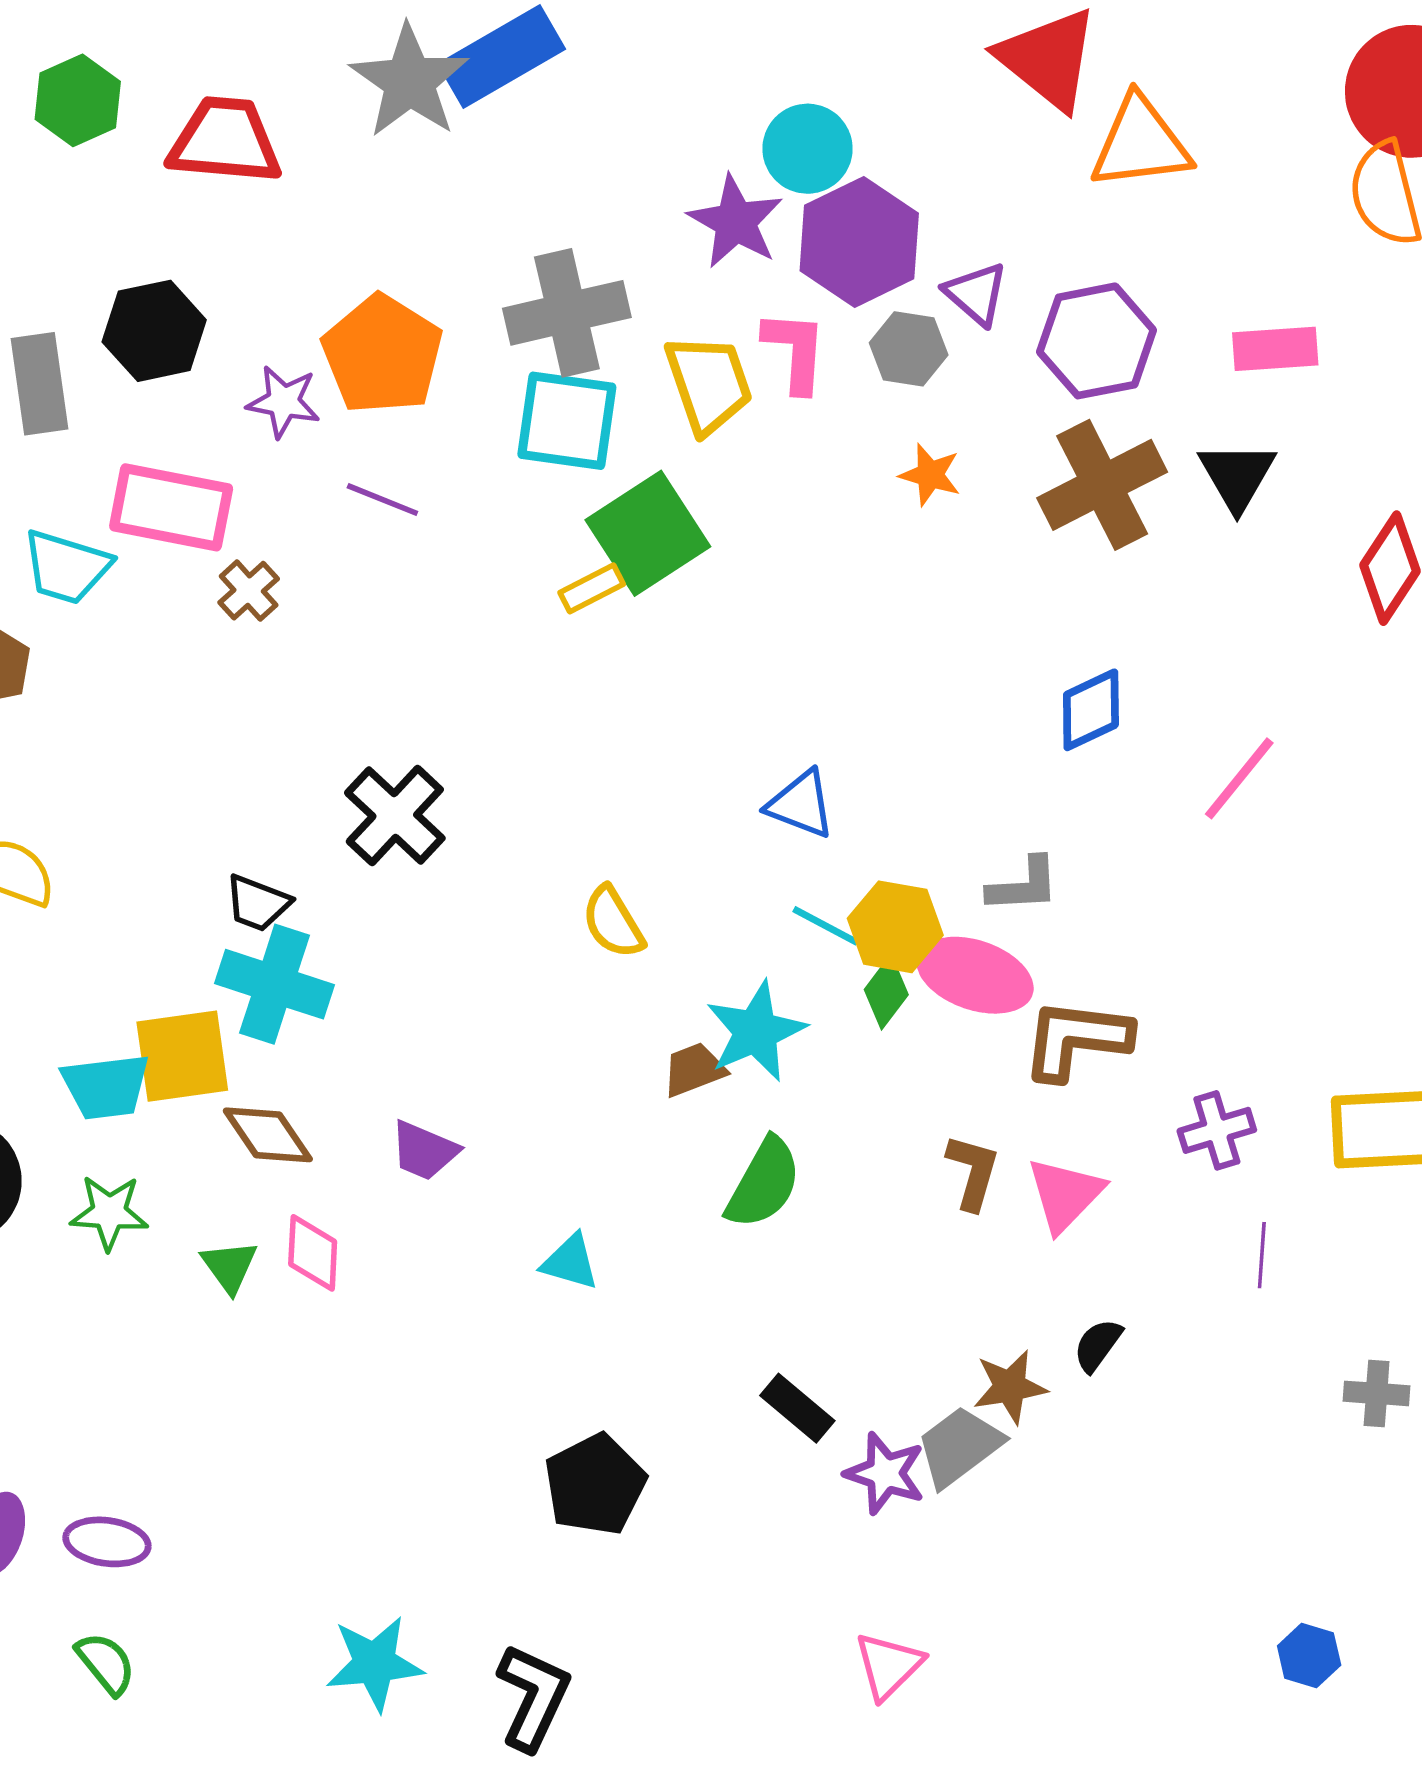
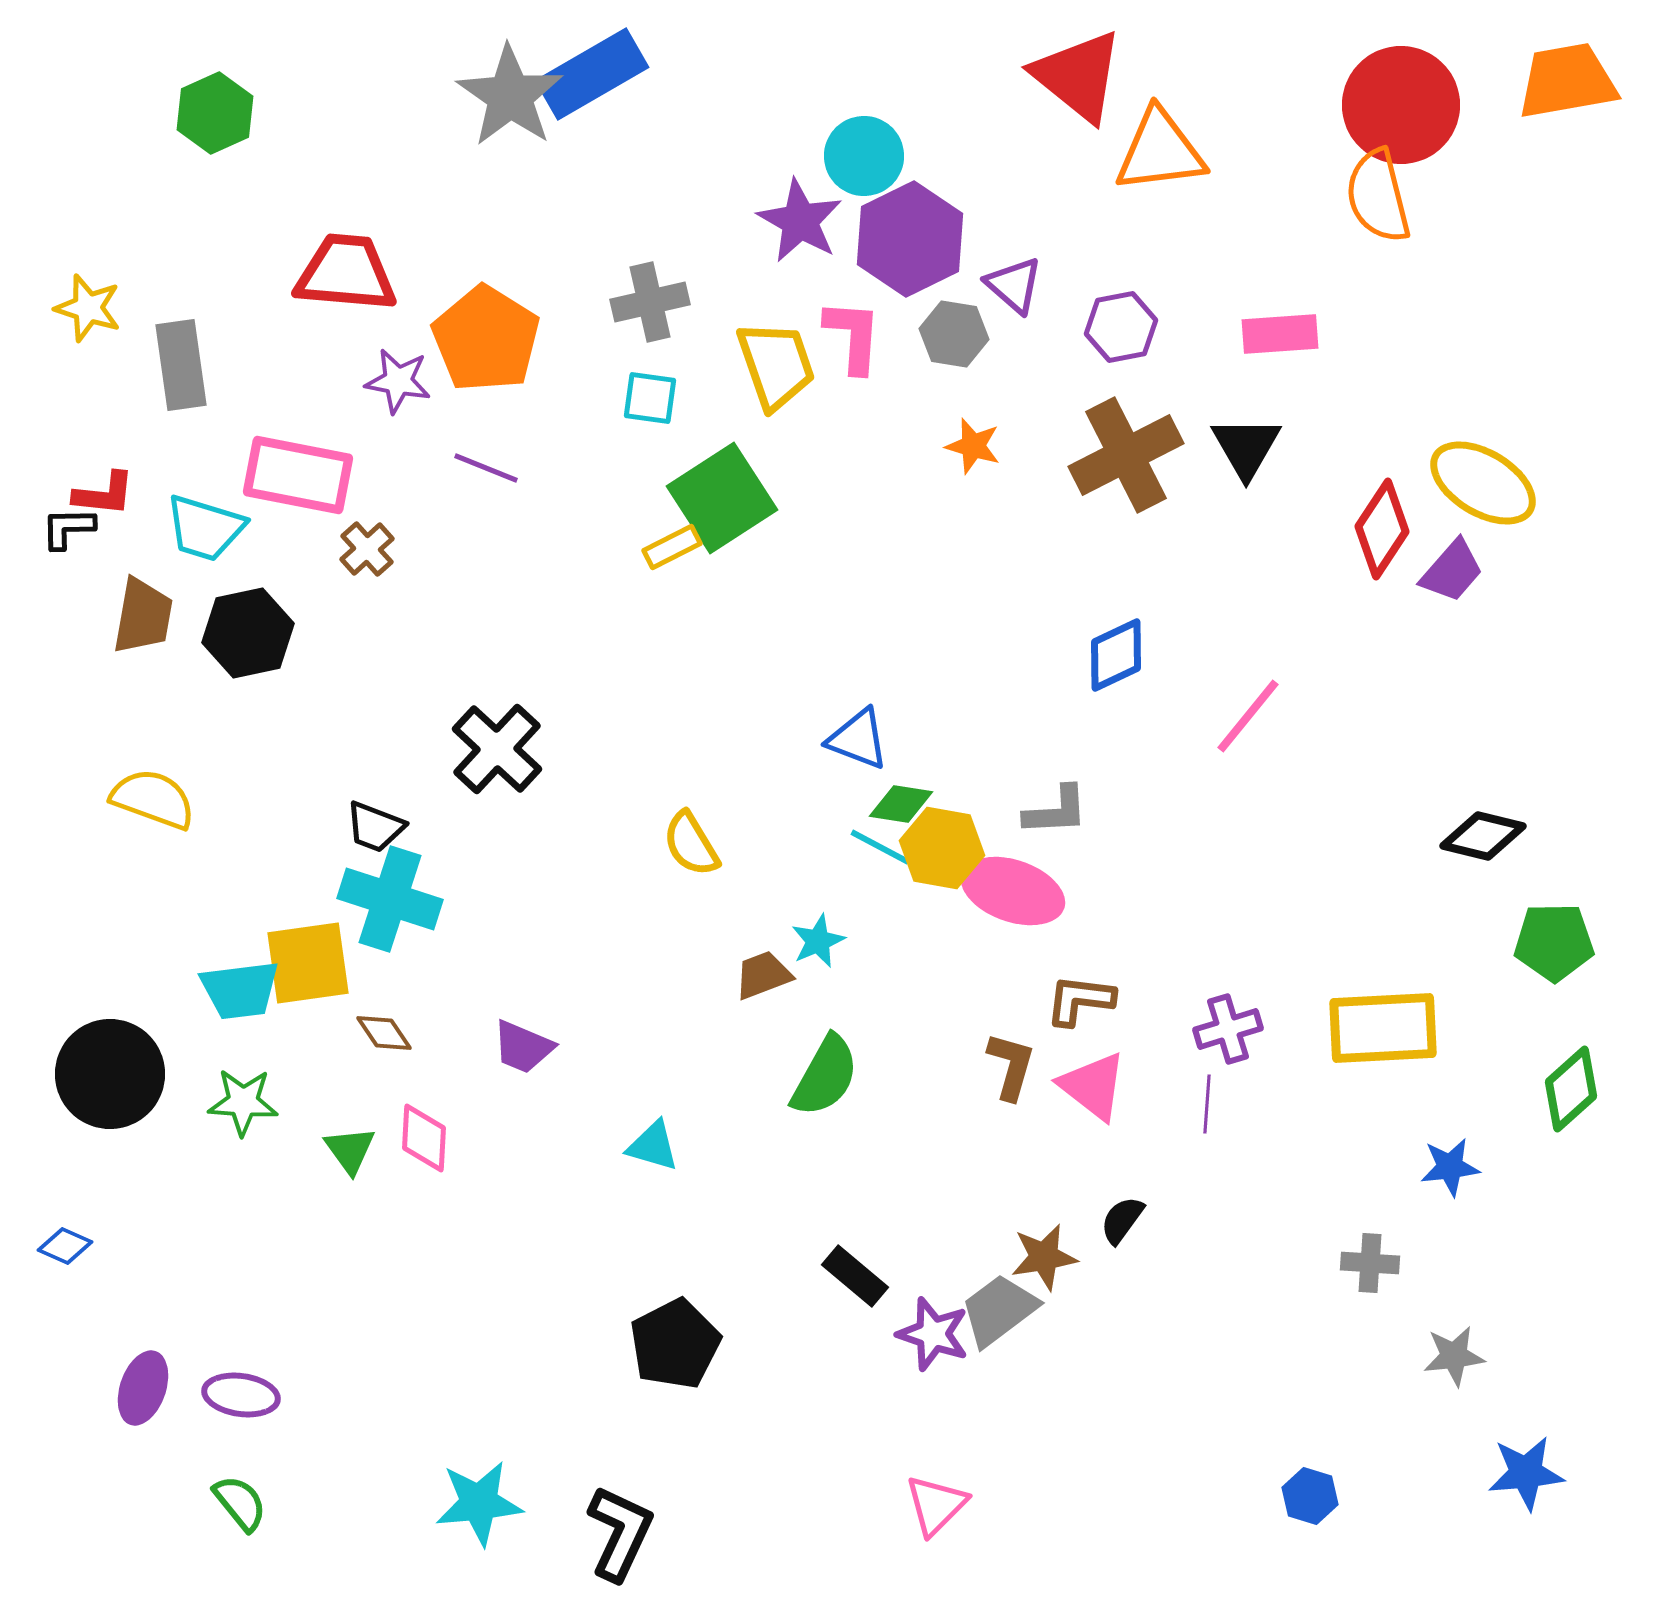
red trapezoid: (225, 141) -> (346, 273), moved
gray cross: (567, 313) -> (650, 302), size x0.7
black hexagon: (154, 331) -> (248, 633), moved
purple hexagon: (1097, 341) -> (1121, 327), size x0.7
cyan square: (567, 421) -> (650, 398), size x0.6
green diamond: (886, 992) -> (901, 804), moved, turned 62
cyan star: (756, 1031) -> (818, 941), size x0.6
brown L-shape: (1076, 1039) -> (1080, 1000), moved, size x0.7
brown diamond: (268, 1135) -> (384, 1033), size x0.7
pink triangle: (1065, 1194) -> (1093, 1086), turned -36
purple line: (1262, 1255) -> (1207, 1104), moved

